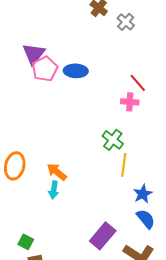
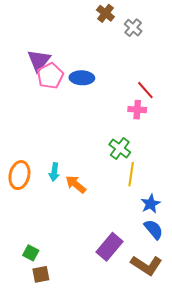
orange arrow: (57, 172) -> (76, 184), moved
cyan arrow: (54, 190) -> (54, 172), moved

